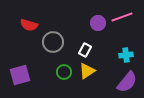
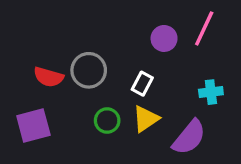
pink line: (122, 17) -> (204, 28), turned -45
red semicircle: (29, 25) -> (48, 77), moved
purple semicircle: (127, 82) -> (189, 137), moved

